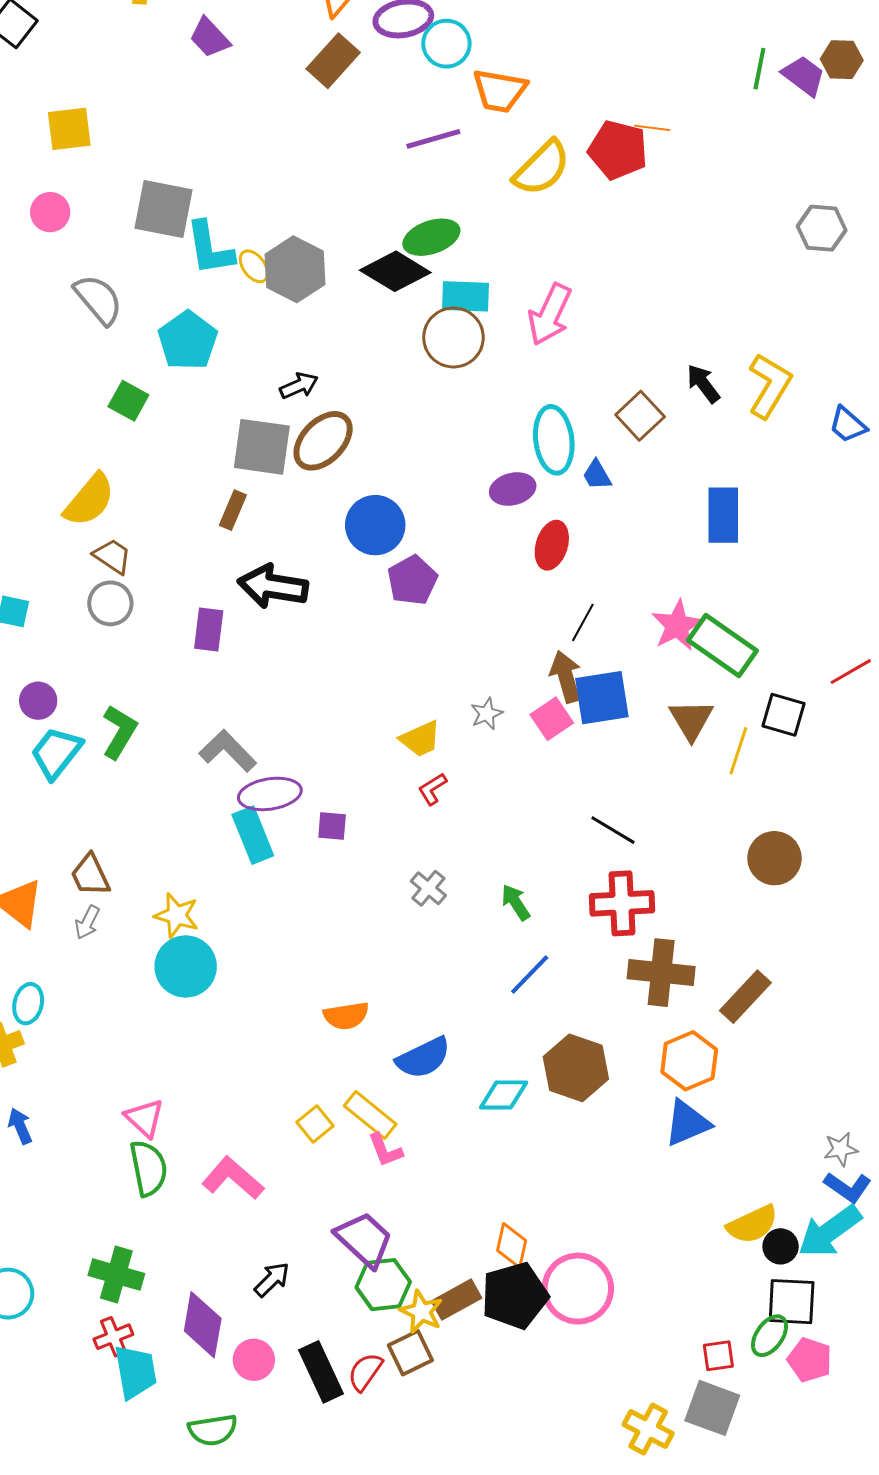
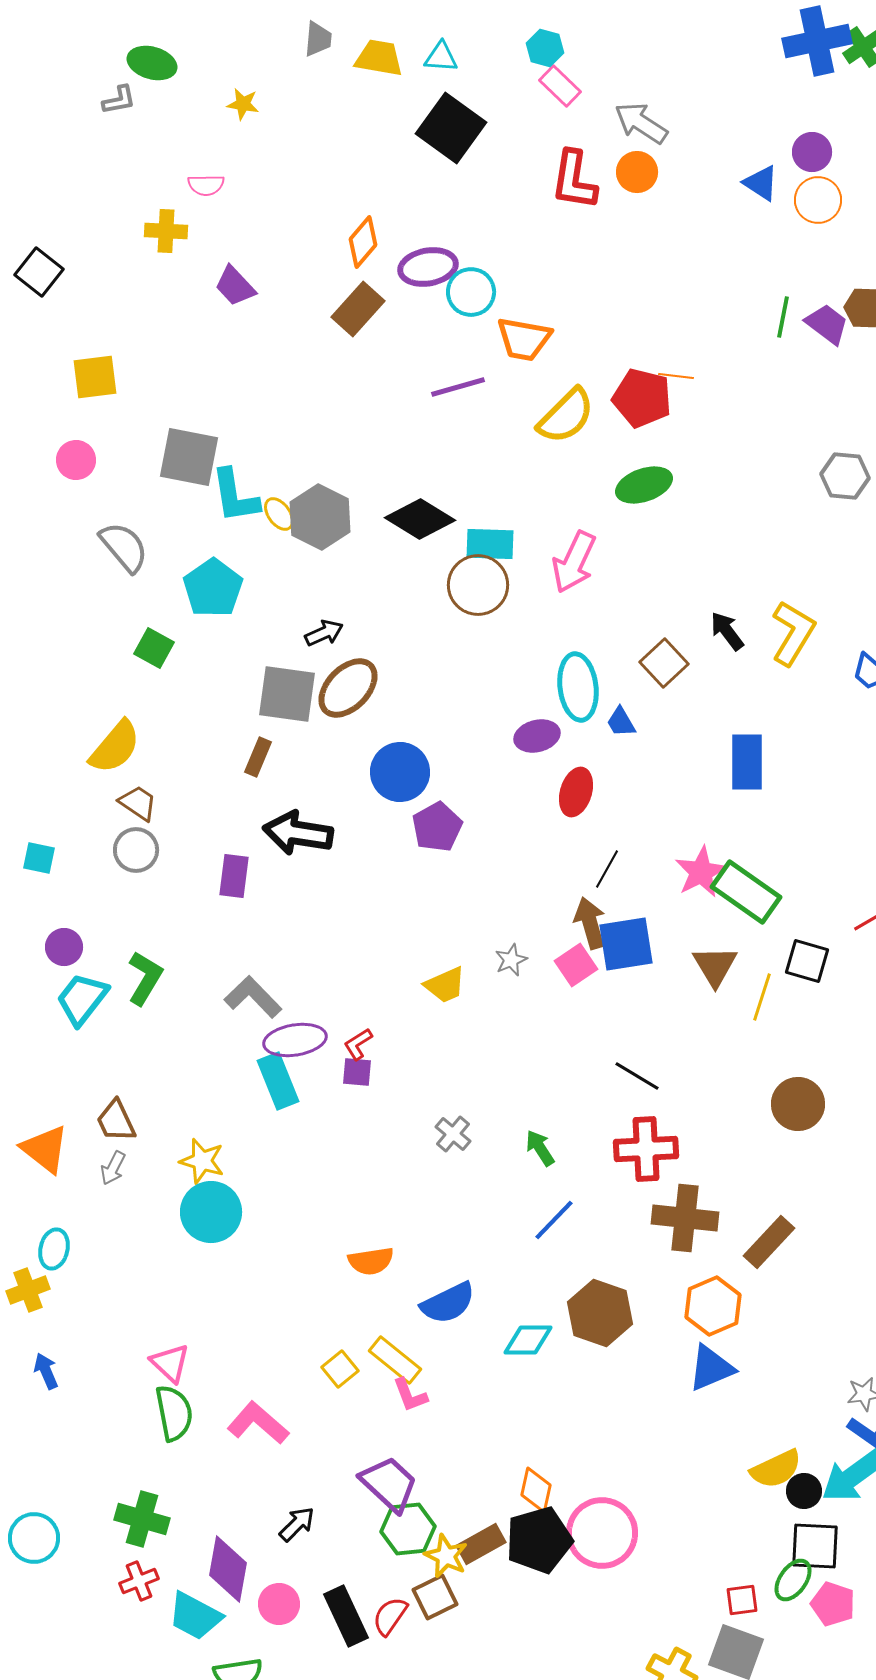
green ellipse: (431, 237) -> (644, 485), moved
red L-shape: (432, 789) -> (358, 1044), moved
cyan trapezoid: (135, 1372) -> (195, 1616), moved, turned 128

